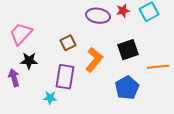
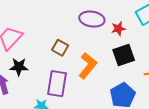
red star: (123, 11) -> (118, 29), moved
brown square: (68, 43) -> (60, 48), turned -35

